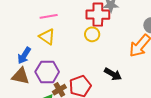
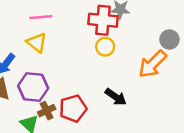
yellow circle: (92, 34) -> (105, 47), moved

